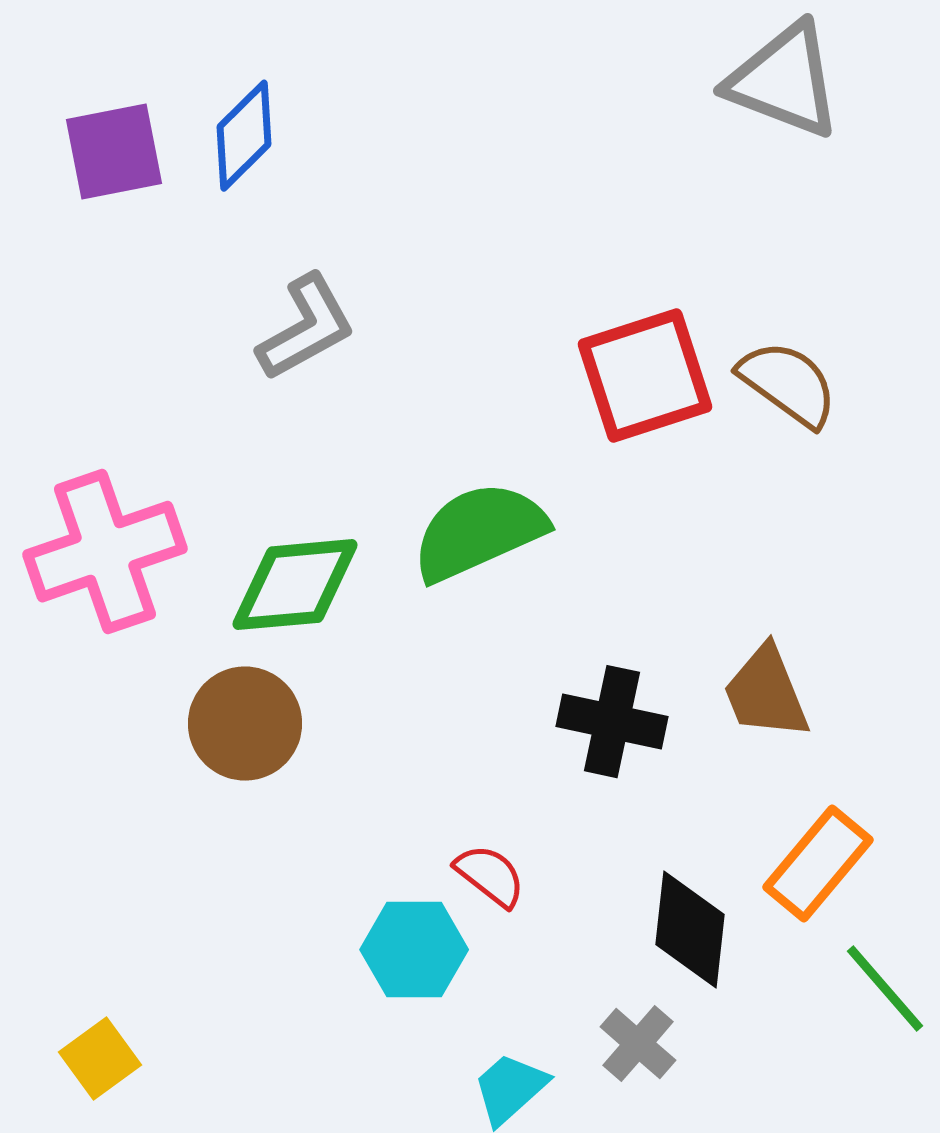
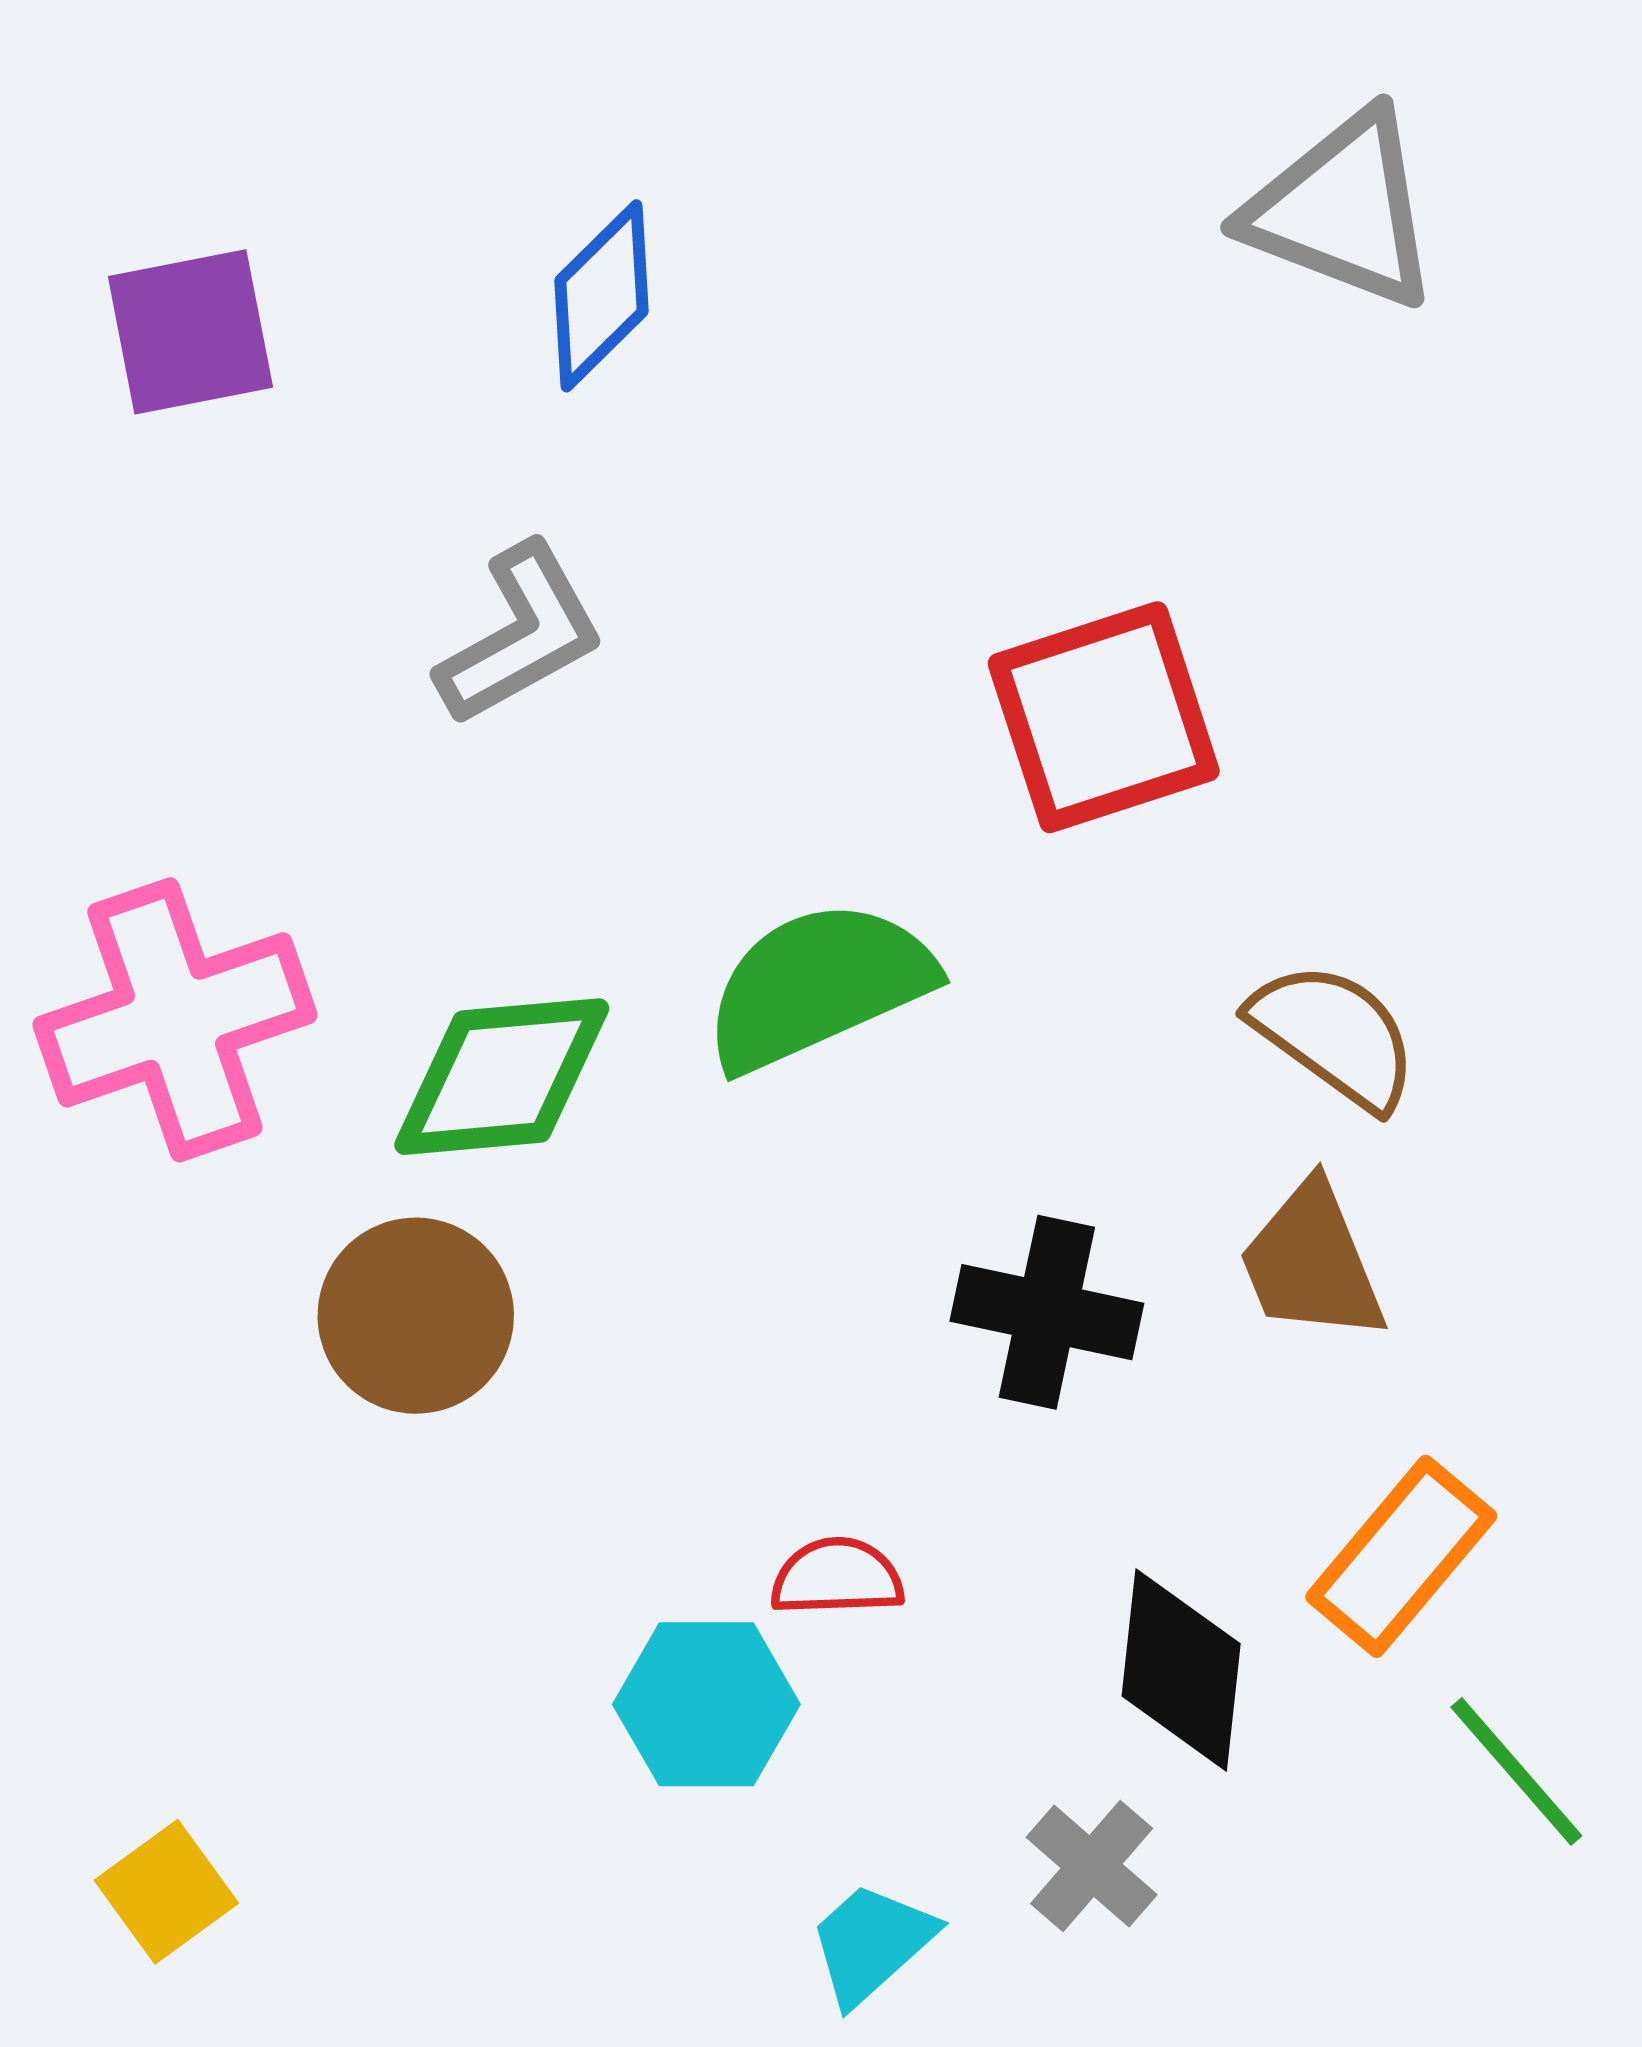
blue diamond: (244, 136) -> (601, 296), moved
brown semicircle: (788, 384) -> (1334, 1035), moved
red semicircle: (490, 876) -> (837, 1577), turned -40

